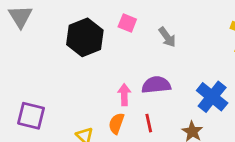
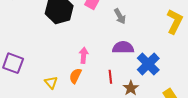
purple semicircle: (156, 85) -> (123, 48), moved
red line: (149, 123) -> (110, 77), moved

